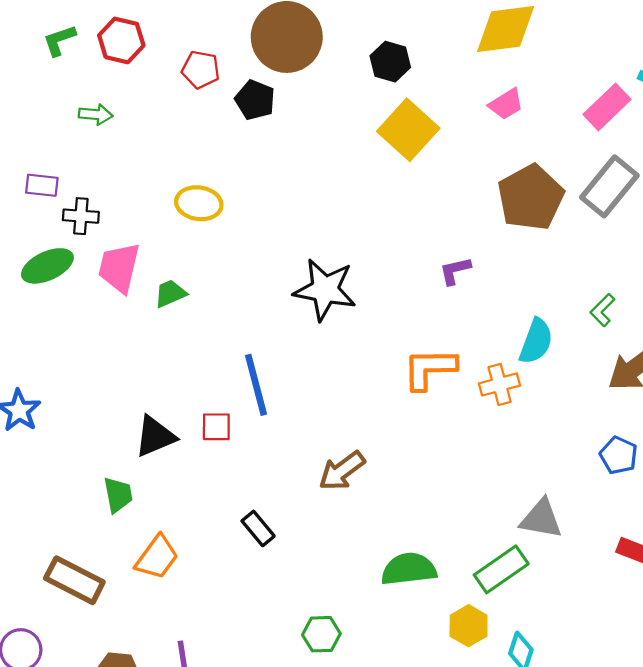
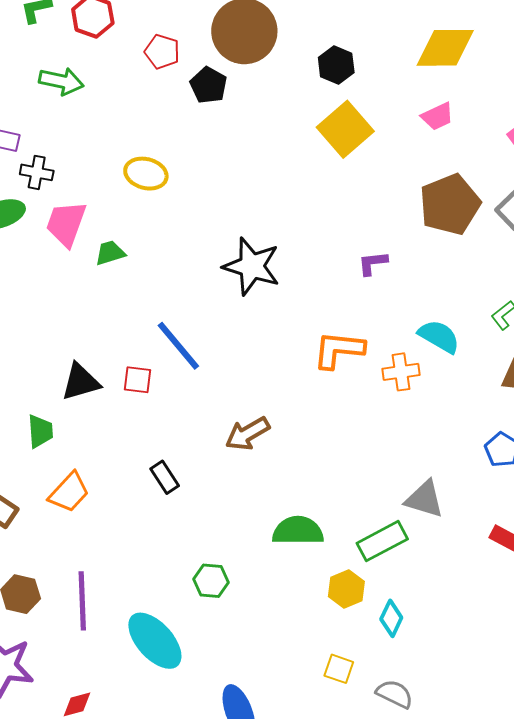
green arrow: (96, 114) -> (61, 81), size x1.4
cyan semicircle: (536, 341) -> (439, 336), turned -87
blue line: (256, 385) -> (178, 346), turned -32

